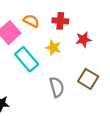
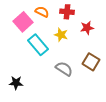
gray semicircle: (57, 87) -> (64, 69), turned -42

